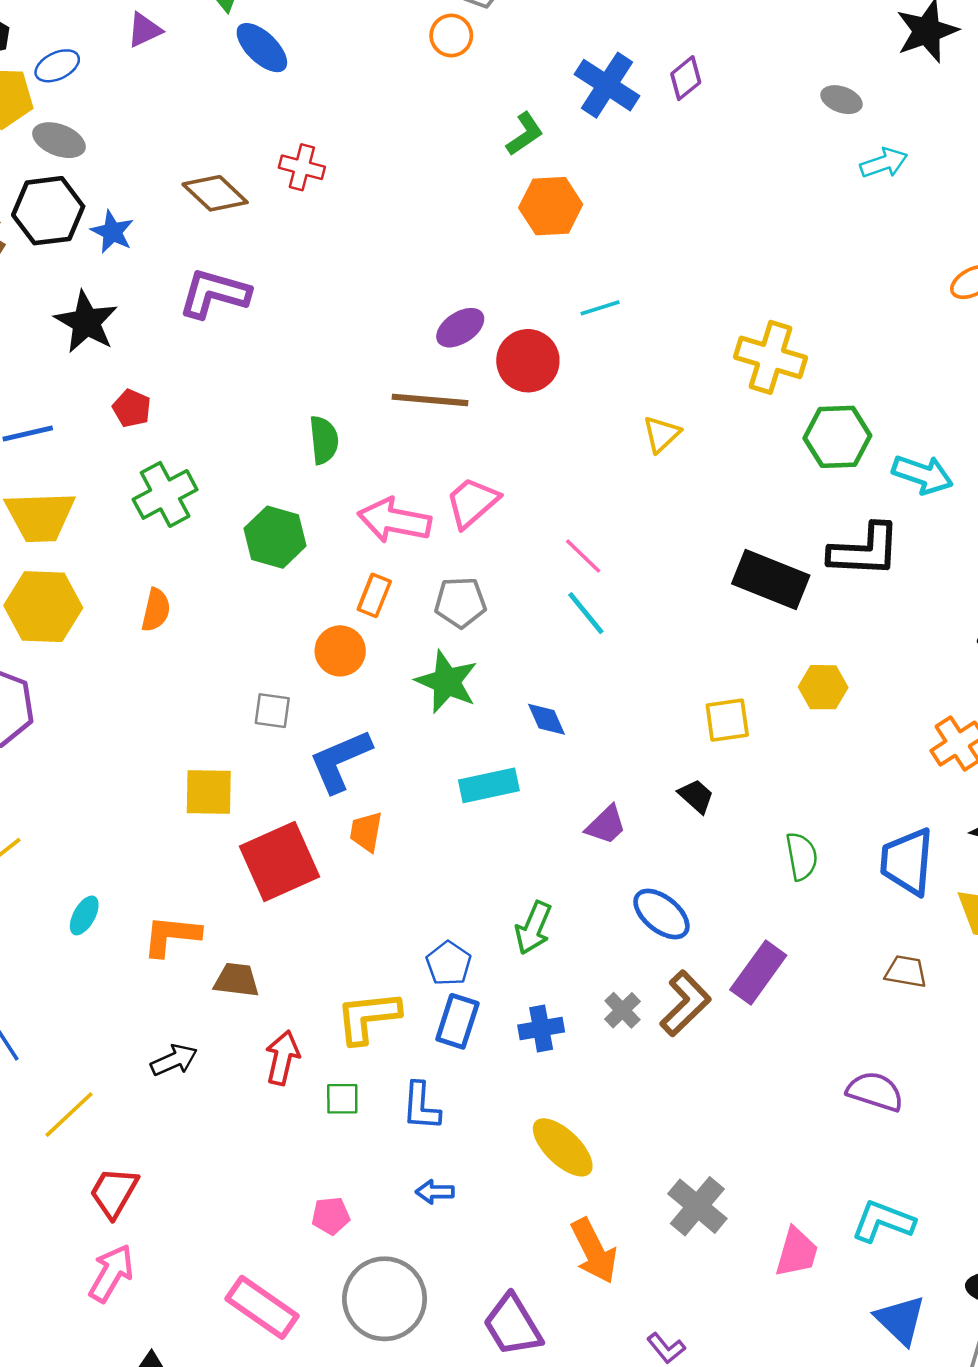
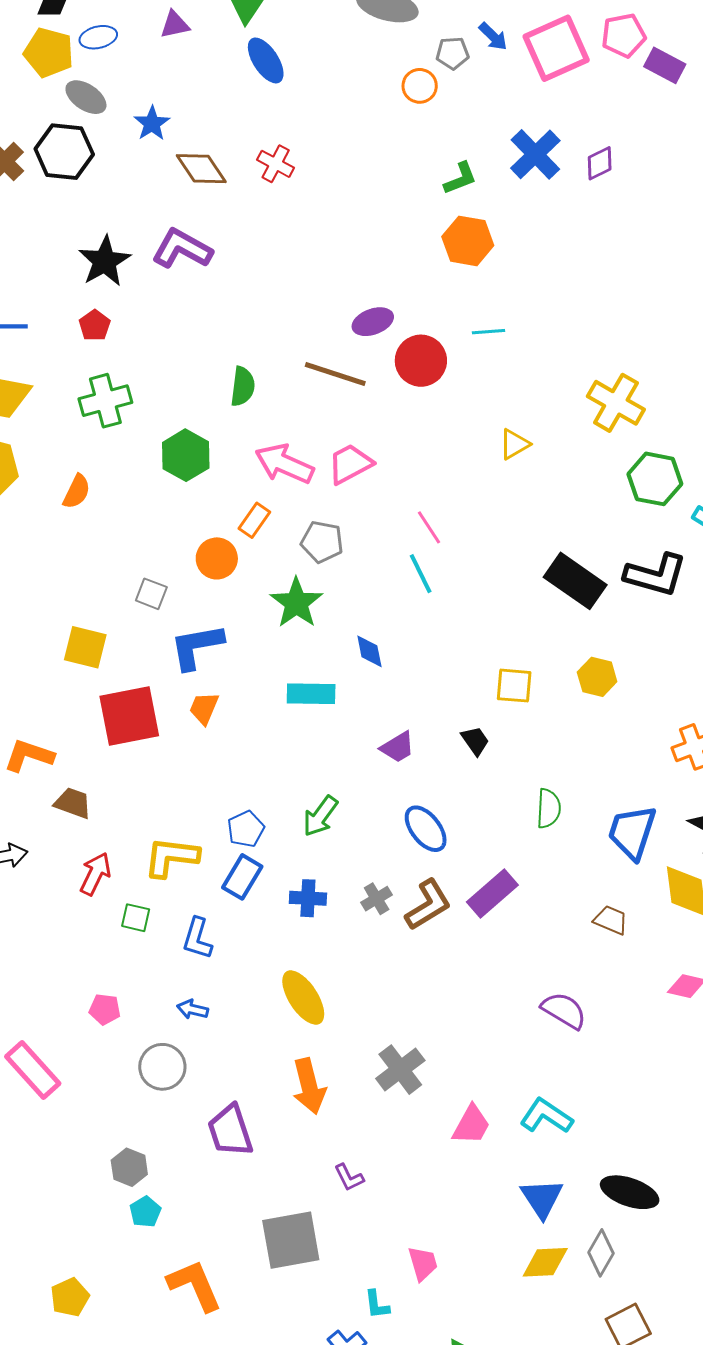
blue star: (112, 232) -> (152, 123), moved
black star: (86, 322) -> (105, 261), moved
gray circle: (385, 1299) -> (162, 1067), moved, size x0.7

